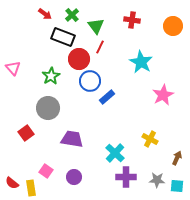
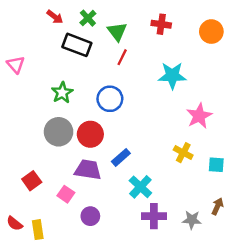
red circle: (79, 59) -> (90, 134), moved
cyan star: (141, 62) -> (172, 76), turned -30
pink triangle: (13, 68) -> (16, 65), moved
blue rectangle: (107, 97) -> (121, 157), moved
red square: (26, 133) -> (32, 181), moved
yellow cross: (150, 139) -> (183, 153), moved
brown arrow: (177, 158) -> (217, 206), moved
pink square: (46, 171) -> (66, 194), moved
cyan square: (177, 186) -> (216, 165), moved

